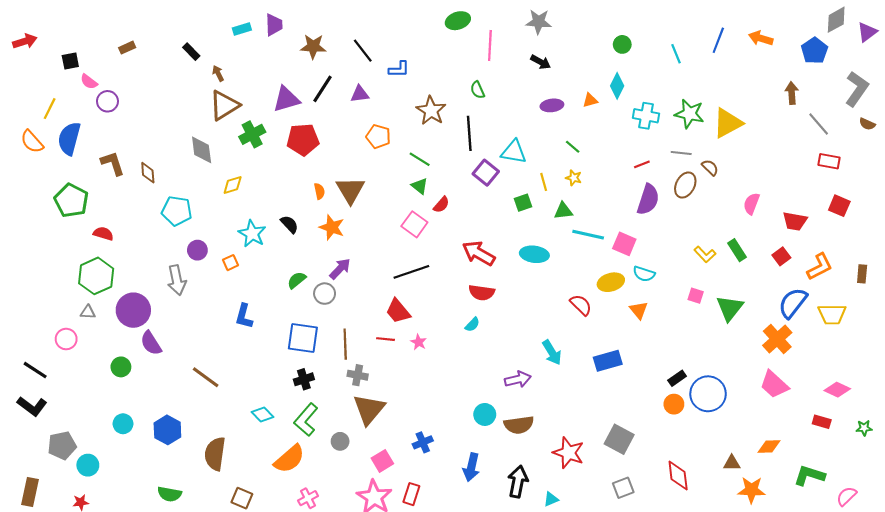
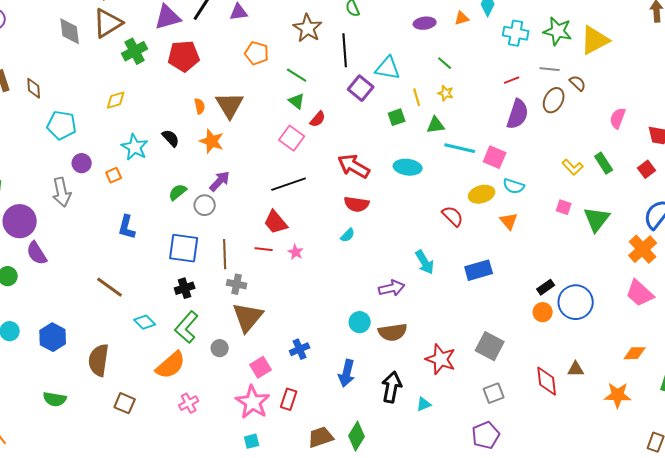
gray diamond: (202, 150) -> (70, 31), moved
brown line: (206, 377) -> (110, 287), moved
brown triangle: (732, 463) -> (576, 369), moved

